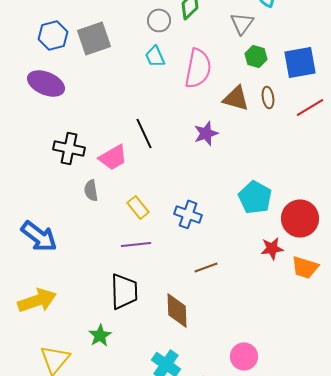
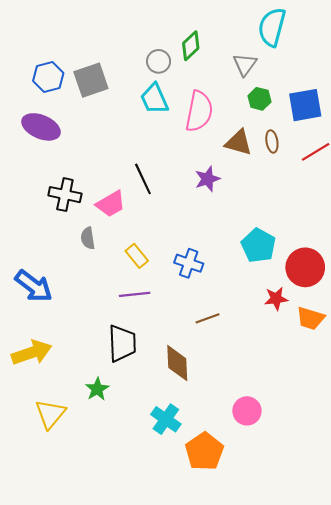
cyan trapezoid: (155, 56) -> (154, 99), size x1.4

